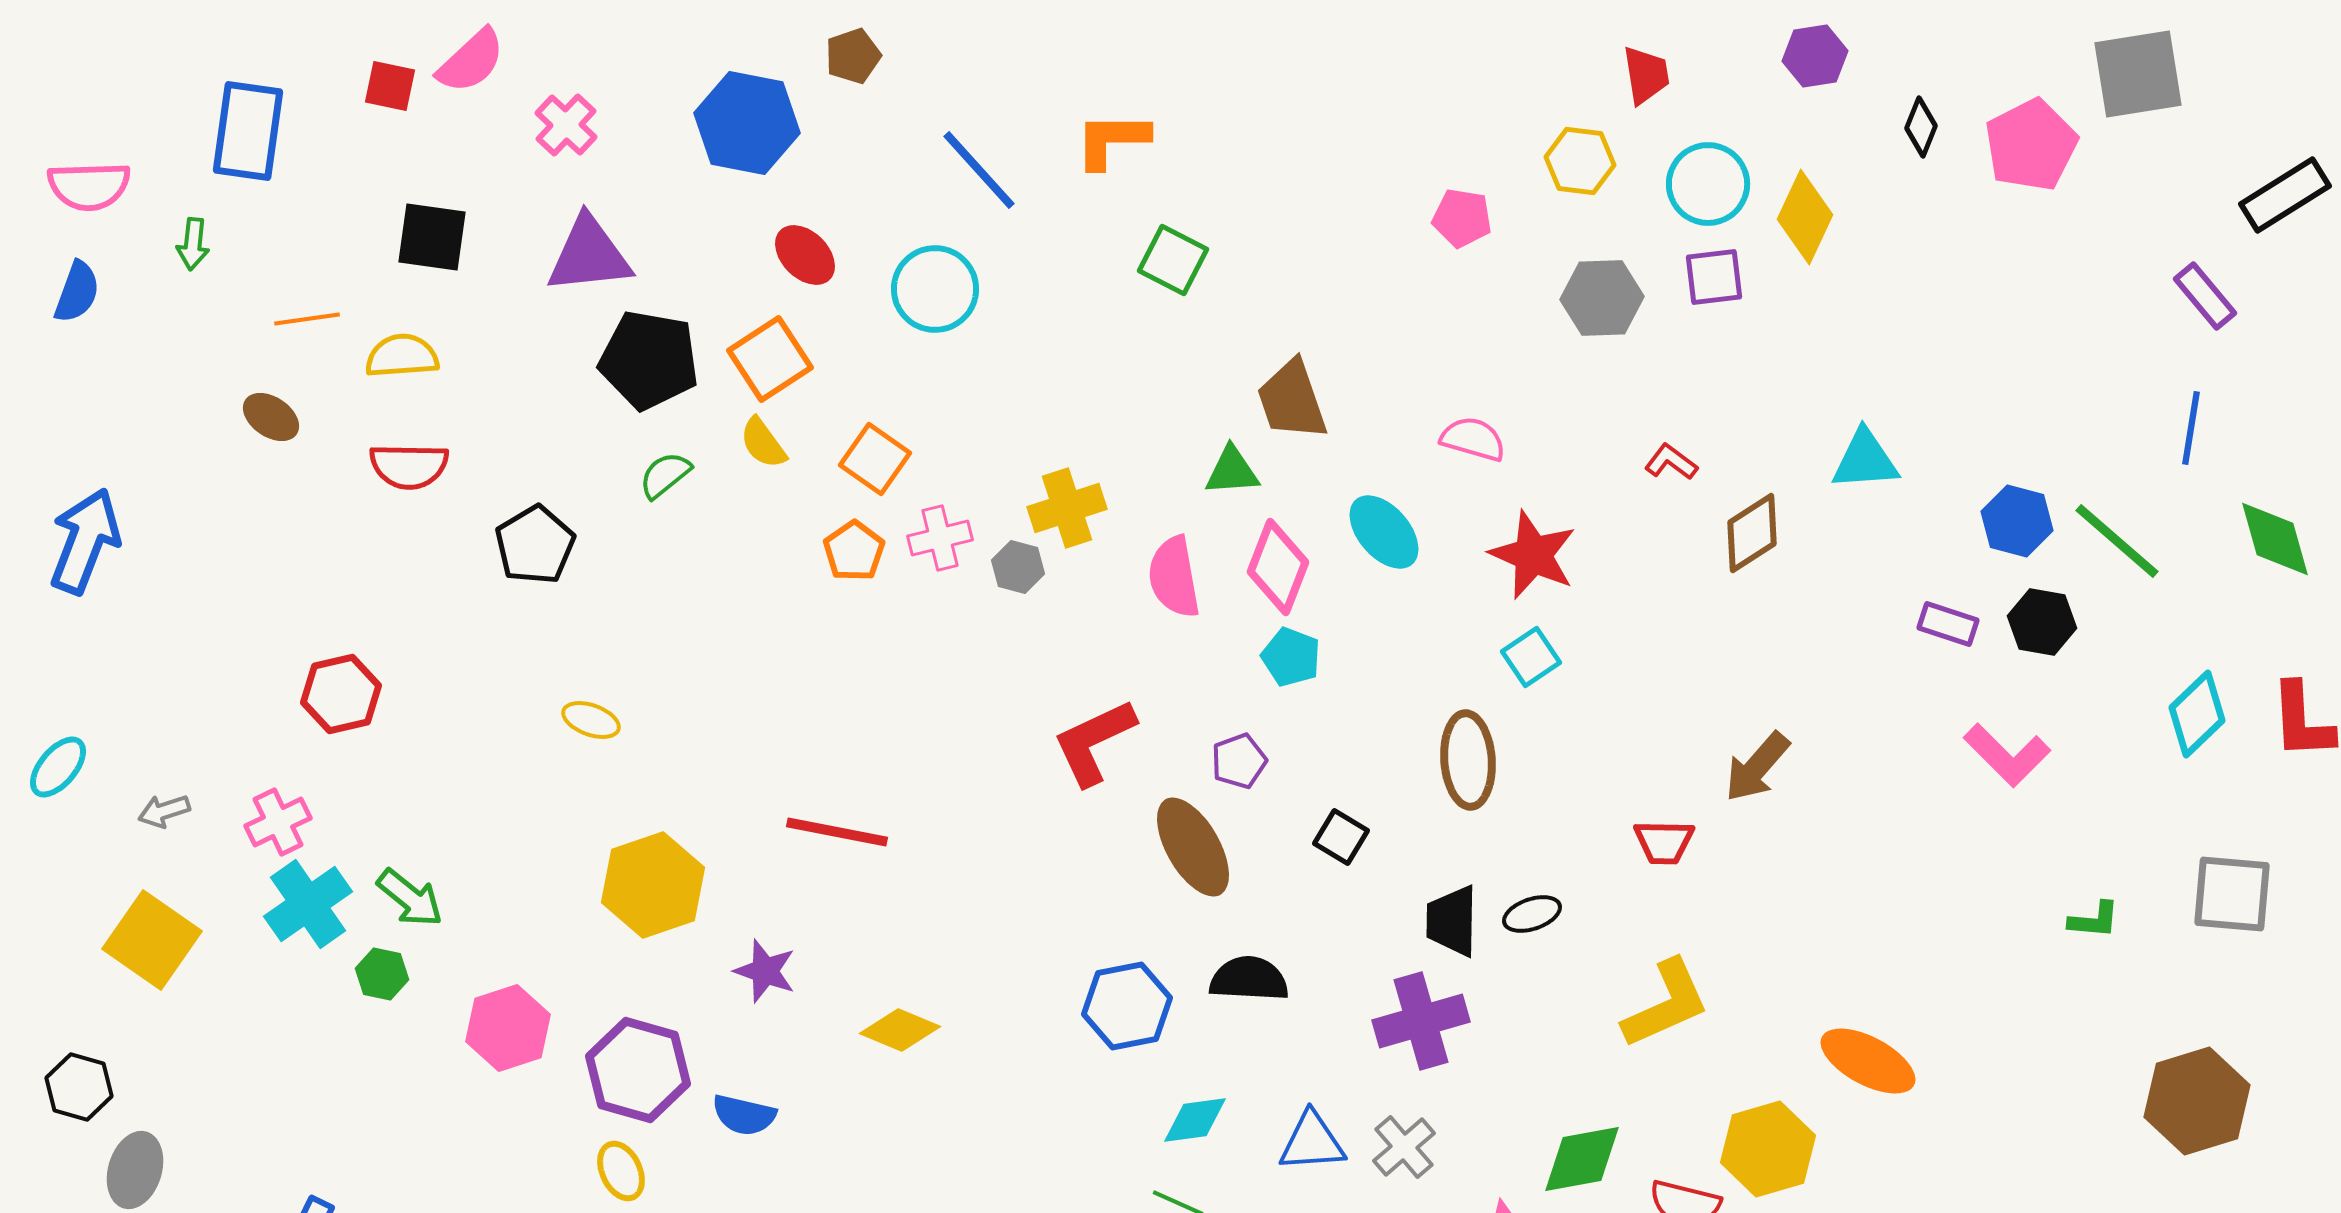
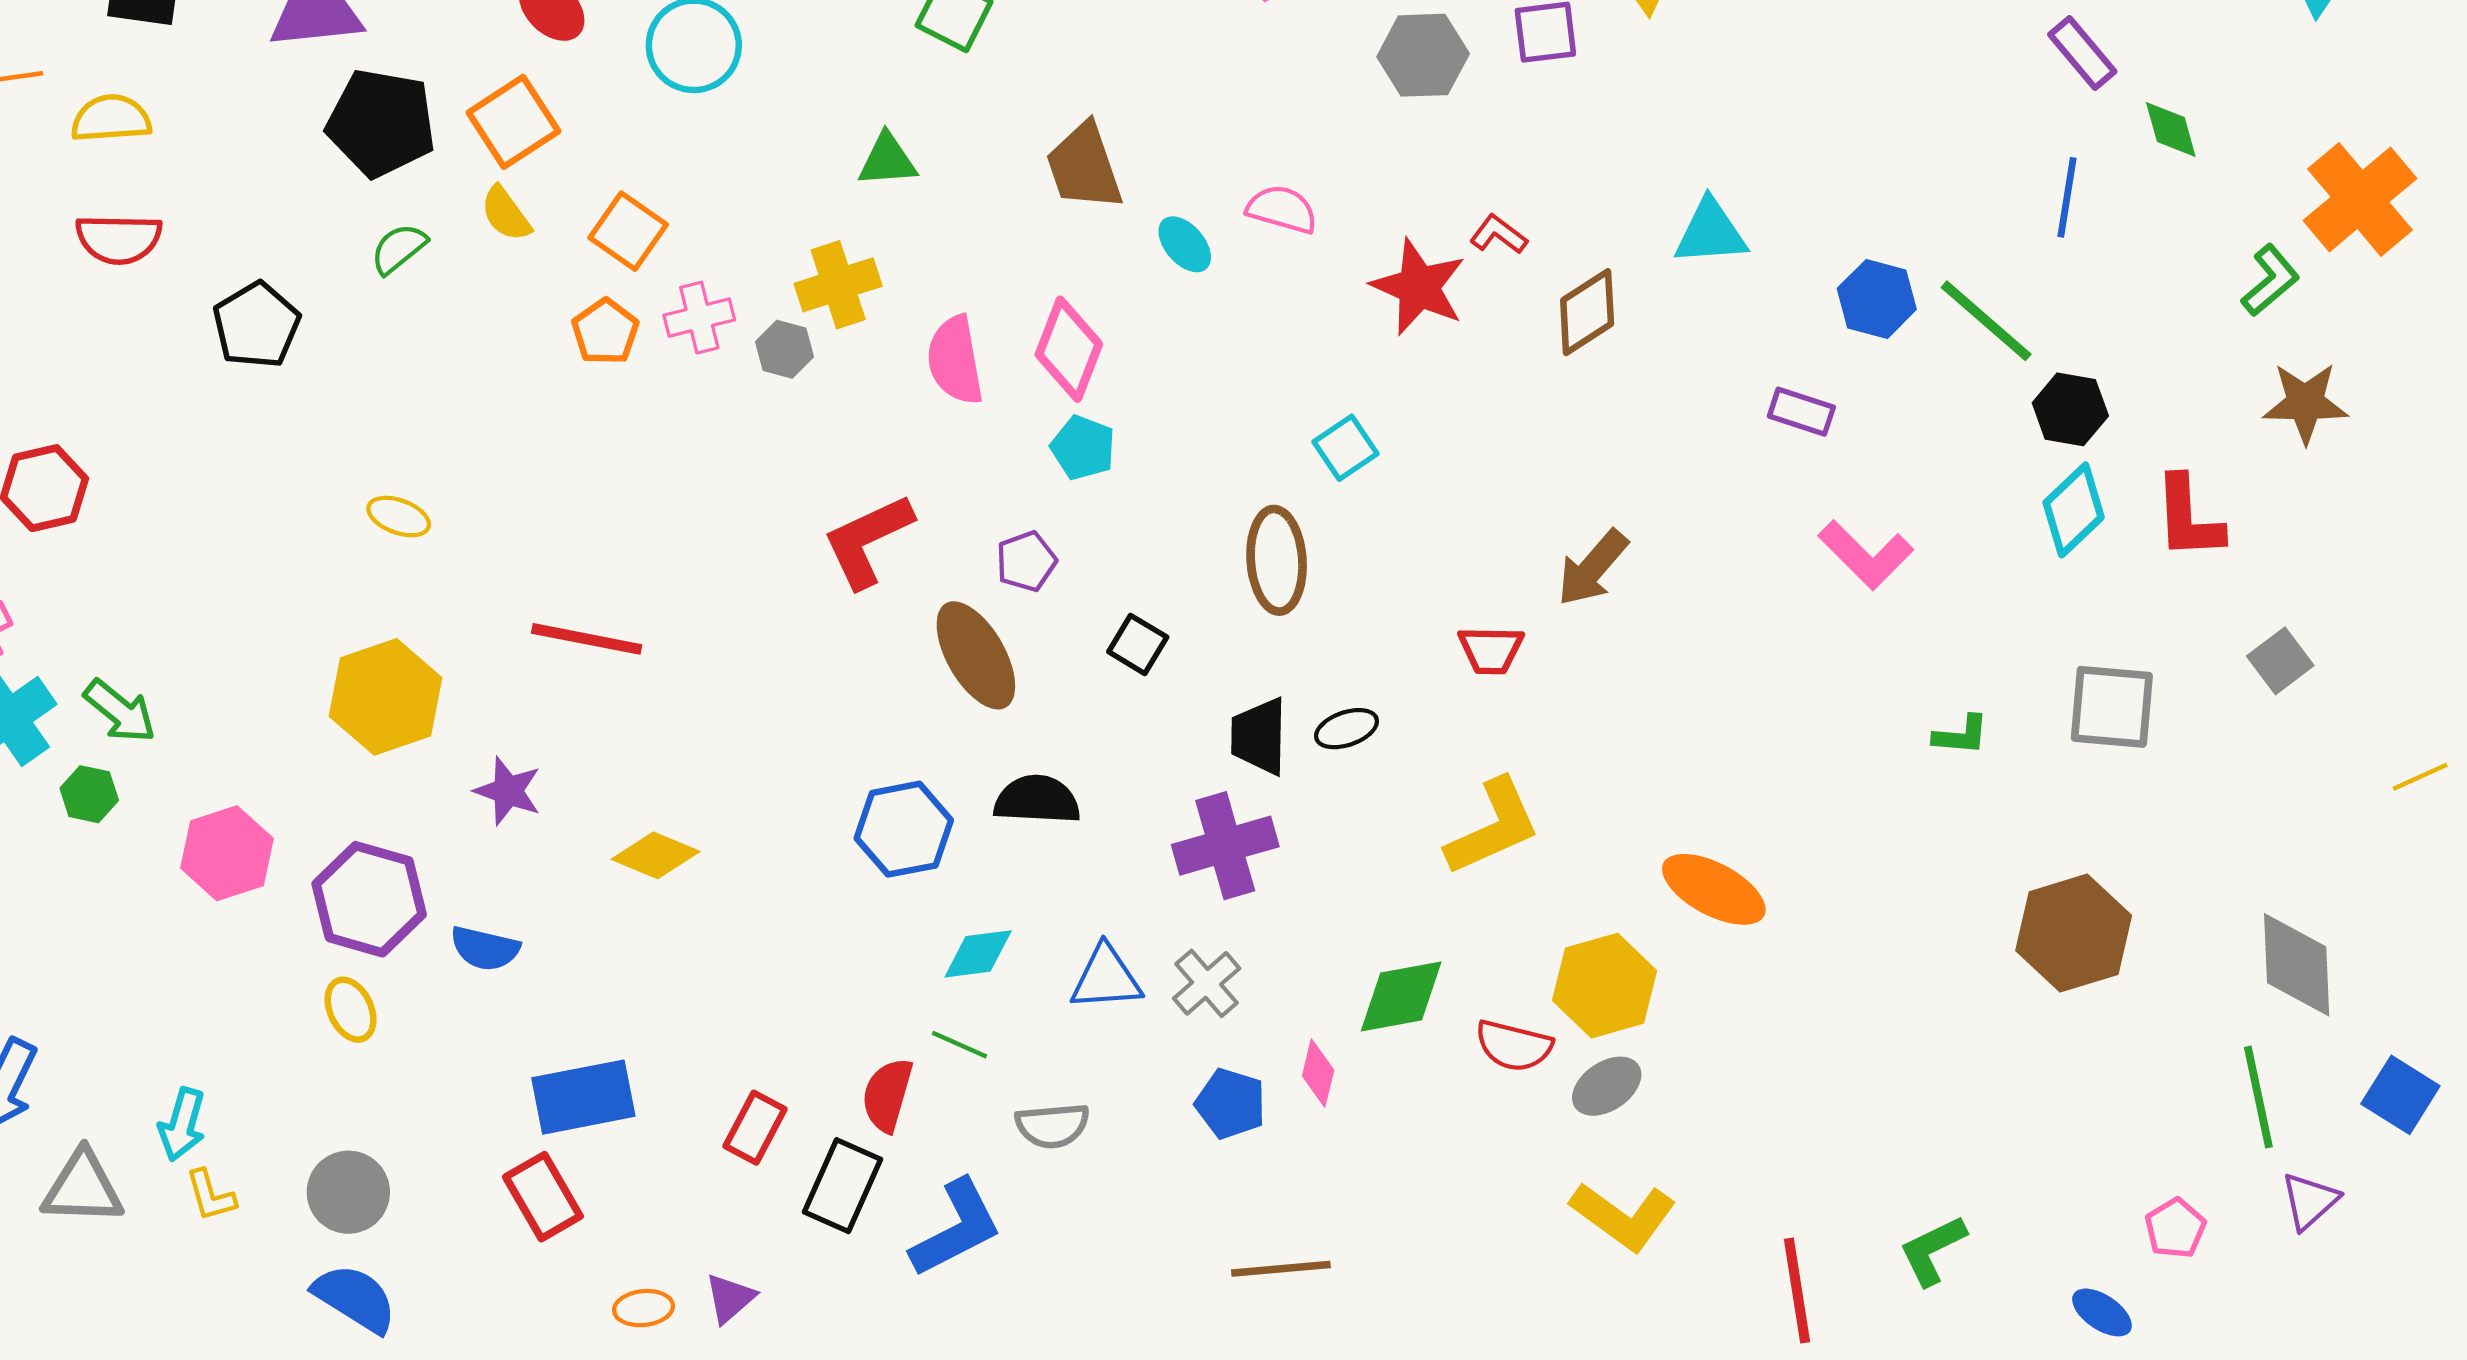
green triangle: (1232, 471) -> (887, 160), moved
cyan ellipse: (1384, 532) -> (1185, 244), moved, size x0.7
green diamond: (2275, 539) -> (2171, 130), moved, size x0.7
red star: (1533, 555) -> (1419, 287), moved
black hexagon: (2042, 622) -> (2070, 409), moved
yellow ellipse: (591, 720) -> (399, 517), moved

